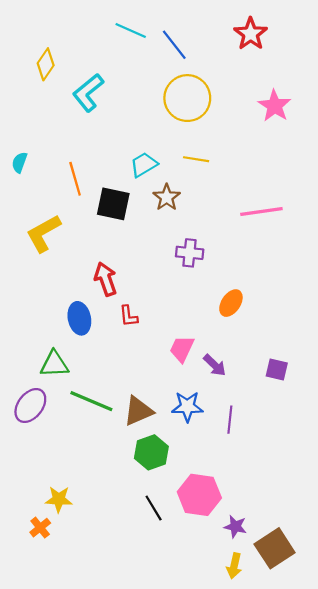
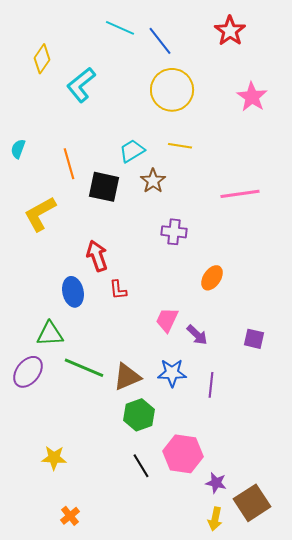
orange cross: (40, 528) -> (70, 516), moved

